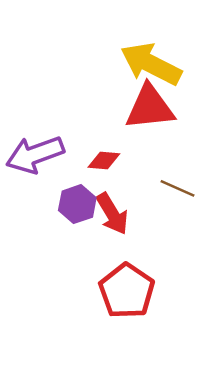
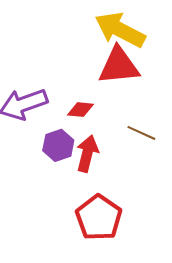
red arrow: (112, 214) -> (87, 154), turned -135

